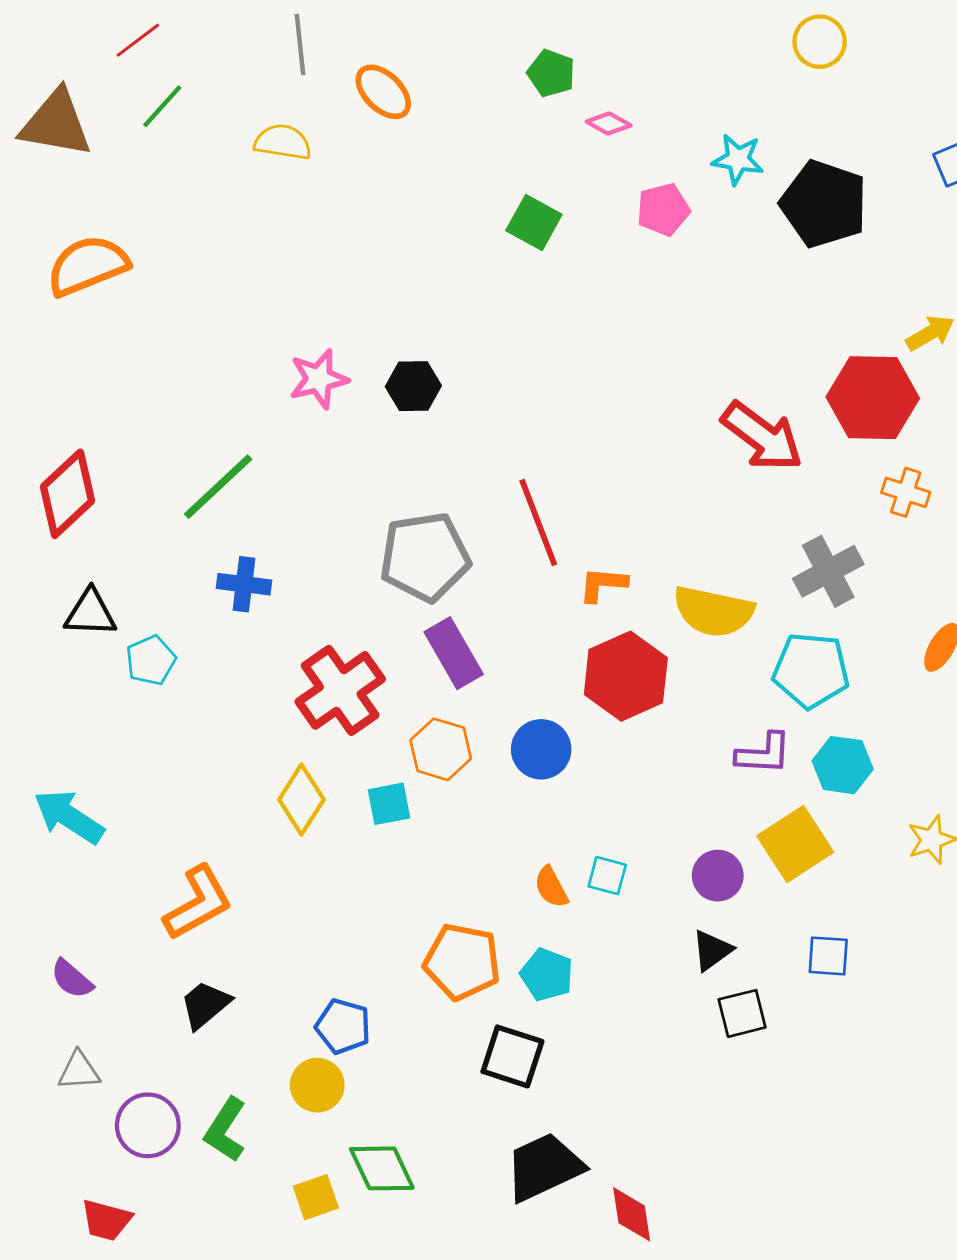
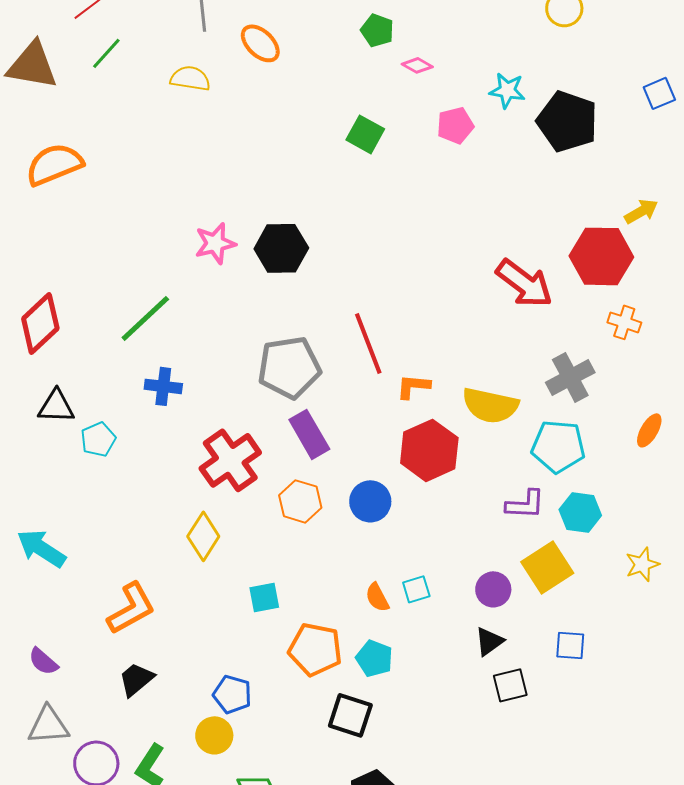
black hexagon: (413, 386) -> (281, 248), size x1.4
cyan square: (389, 804) -> (264, 597), moved
cyan square: (607, 876) -> (416, 589), turned -32
gray triangle: (79, 1071) -> (48, 725), size x1.4

